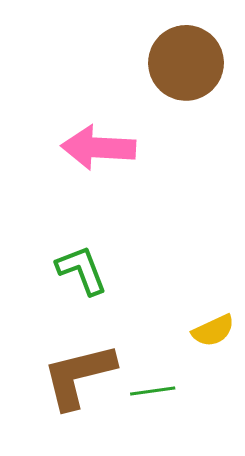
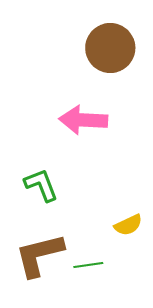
pink arrow: (98, 148) -> (83, 120), moved

